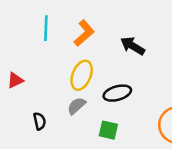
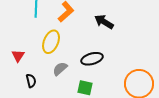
yellow ellipse: (82, 75) -> (51, 42), moved
red triangle: (15, 80) -> (18, 56), moved, turned -32

